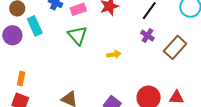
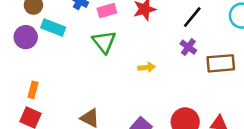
cyan rectangle: (35, 26) -> (53, 27), turned -48
brown rectangle: (175, 47) -> (221, 63), turned 40

